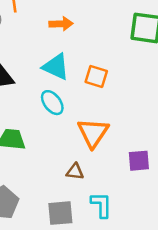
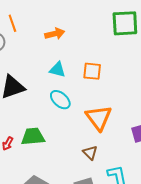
cyan triangle: (56, 67) -> (57, 70), size x0.7
brown triangle: (75, 172) -> (90, 153), turned 49

